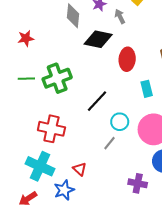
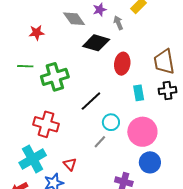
gray diamond: (73, 16) -> (74, 19), turned -45
red star: (26, 38) -> (37, 33), moved
green line: (26, 79) -> (25, 66), moved
cyan cross: (40, 166) -> (33, 159), turned 32

